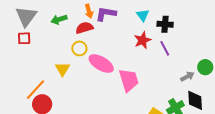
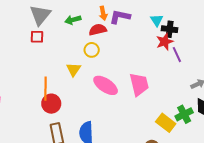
black cross: (165, 24) -> (170, 29), moved
red star: (142, 40) -> (165, 42), moved
pink ellipse: (101, 64) -> (106, 85), moved
orange line: (35, 90) -> (45, 89), turned -45

